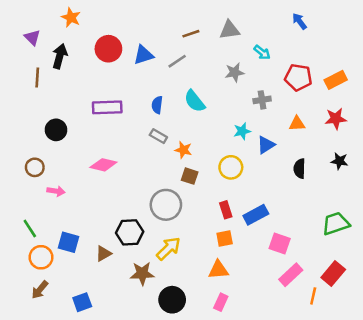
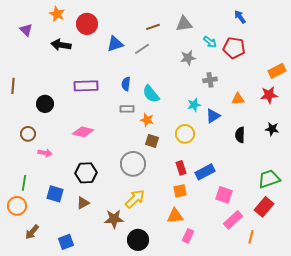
red circle: (108, 49) -> (87, 24), moved
black arrow: (60, 56) -> (61, 45), moved, turned -96
brown line: (37, 77) -> (13, 86), moved
red pentagon: (298, 77) -> (234, 48), moved
orange rectangle: (336, 80) -> (277, 71), moved
cyan semicircle: (195, 101) -> (151, 94), moved
gray rectangle: (158, 136) -> (127, 109), turned -32
green line: (30, 229) -> (24, 183), turned 42
black hexagon: (130, 232) -> (86, 173), moved
orange circle: (41, 257) -> (17, 206), moved
red rectangle: (333, 273) -> (264, 207), moved
pink rectangle: (221, 302) -> (188, 236), moved

